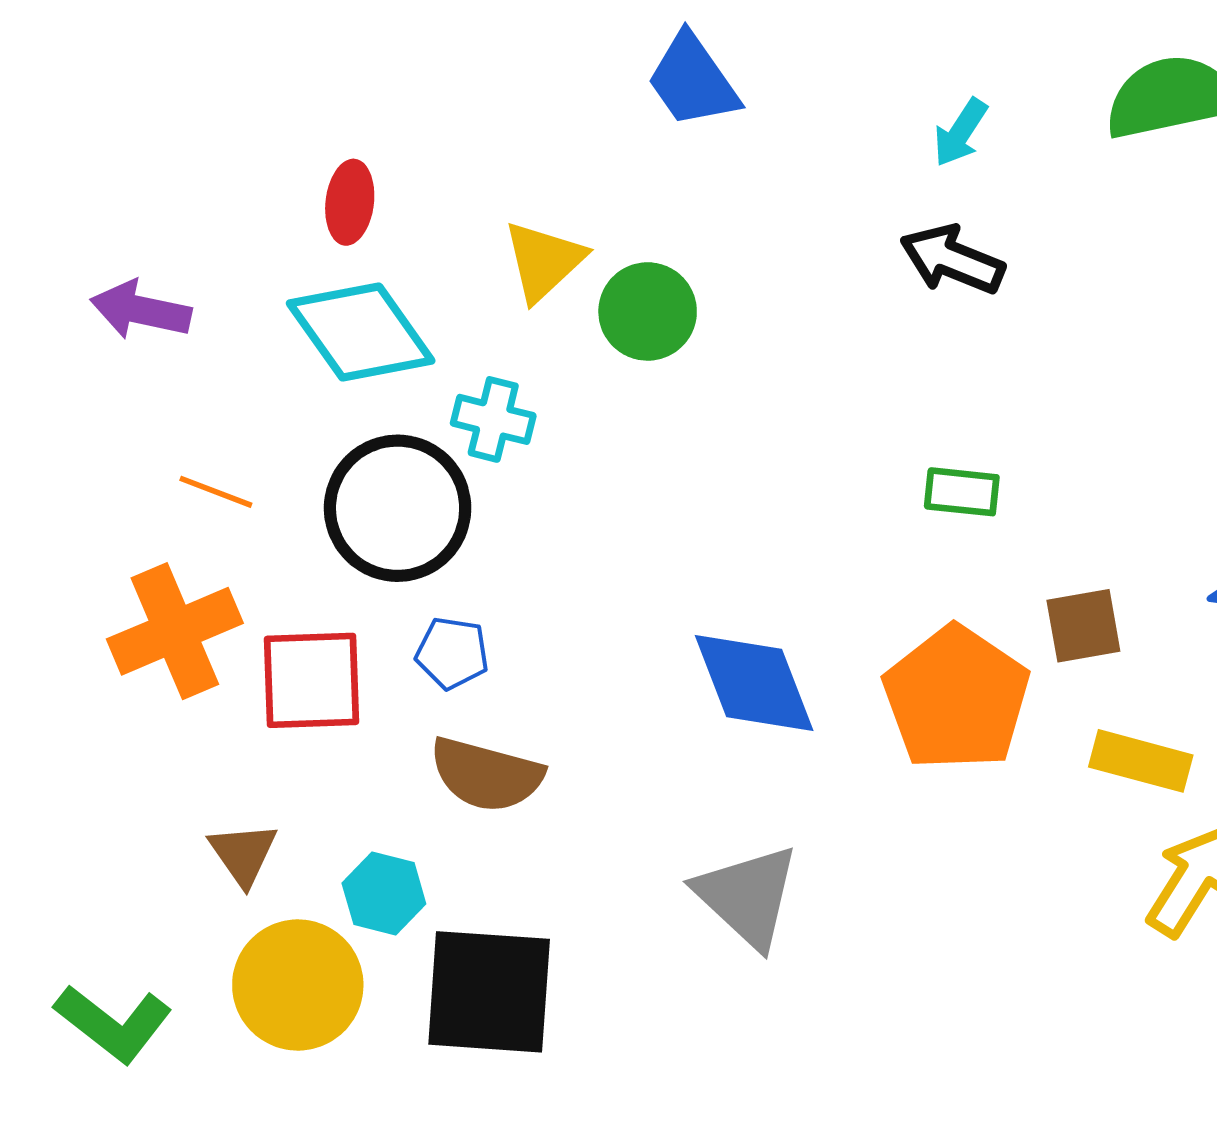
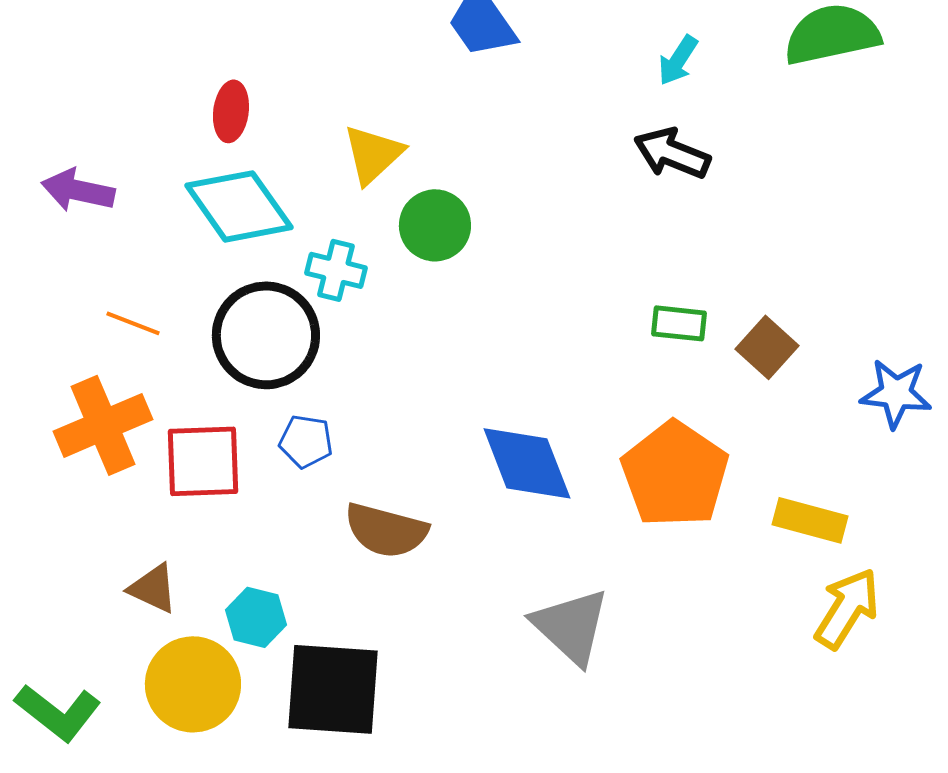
green circle: (648, 311) -> (435, 225), moved
brown square: (1083, 626) -> (767, 347), moved, turned -38
brown semicircle: (486, 775) -> (386, 530), moved
brown triangle: (243, 854) -> (153, 588), turned -30
gray triangle: (747, 896) -> (571, 626), moved

